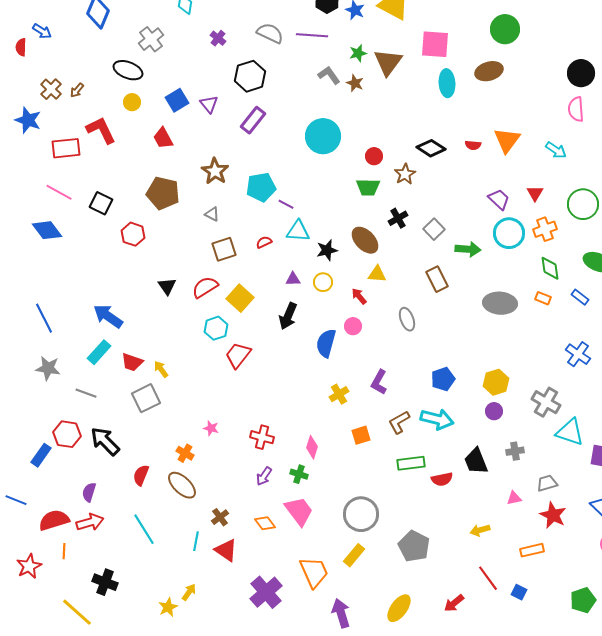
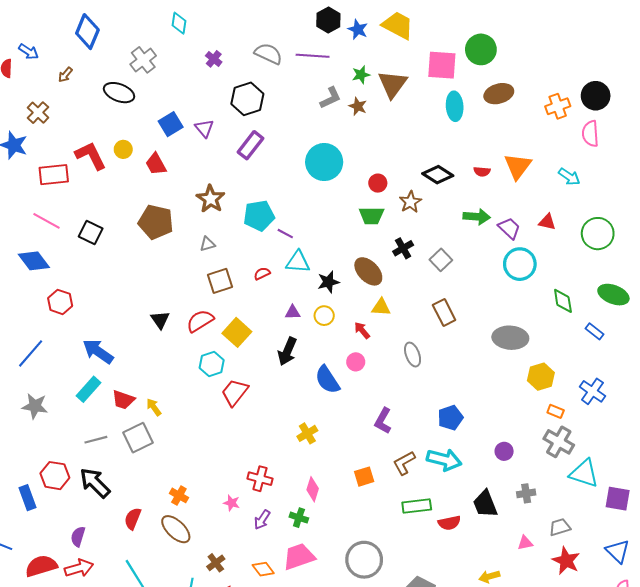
green circle: (505, 29) -> (481, 49), moved
gray L-shape: (329, 75) -> (330, 98), turned 100
brown arrow: (77, 90) -> (65, 75), moved
yellow circle: (132, 102) -> (123, 149), moved
red triangle: (535, 193) -> (547, 222), turned -48
gray triangle: (212, 214) -> (207, 244), turned -42
orange cross: (545, 229) -> (558, 106), moved
red hexagon: (133, 234) -> (60, 302), moved
green arrow: (468, 249) -> (477, 217), moved
orange rectangle: (543, 298) -> (556, 411), moved
blue line: (44, 318) -> (31, 353), turned 68
blue semicircle: (326, 343) -> (327, 380), turned -48
yellow hexagon: (496, 382) -> (541, 377), moved
gray line: (86, 393) -> (96, 440), moved, turned -35
yellow cross: (339, 394) -> (307, 433), moved
pink star: (211, 428) -> (232, 503), moved
blue rectangle: (41, 455) -> (27, 498), turned -55
pink trapezoid: (299, 511) -> (299, 557), turned -72

